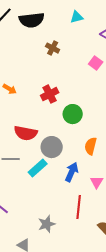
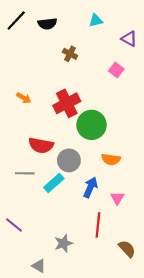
black semicircle: (32, 20) -> (47, 24), size x0.7
red cross: (50, 94) -> (67, 103), size x1.4
green circle: (73, 114) -> (92, 125), size x1.4
orange semicircle: (91, 146) -> (111, 159), turned -96

